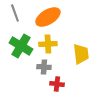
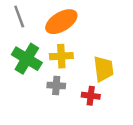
red cross: (57, 84) -> (91, 96), moved

